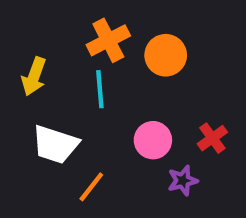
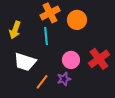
red cross: (212, 138) -> (99, 59), size x1.5
purple star: (183, 181) -> (64, 79), moved

